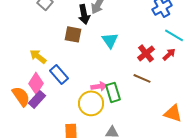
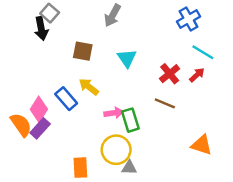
black arrow: (84, 14) -> (41, 29), moved
yellow arrow: (38, 56) -> (89, 87), moved
yellow circle: (91, 103) -> (116, 150), moved

